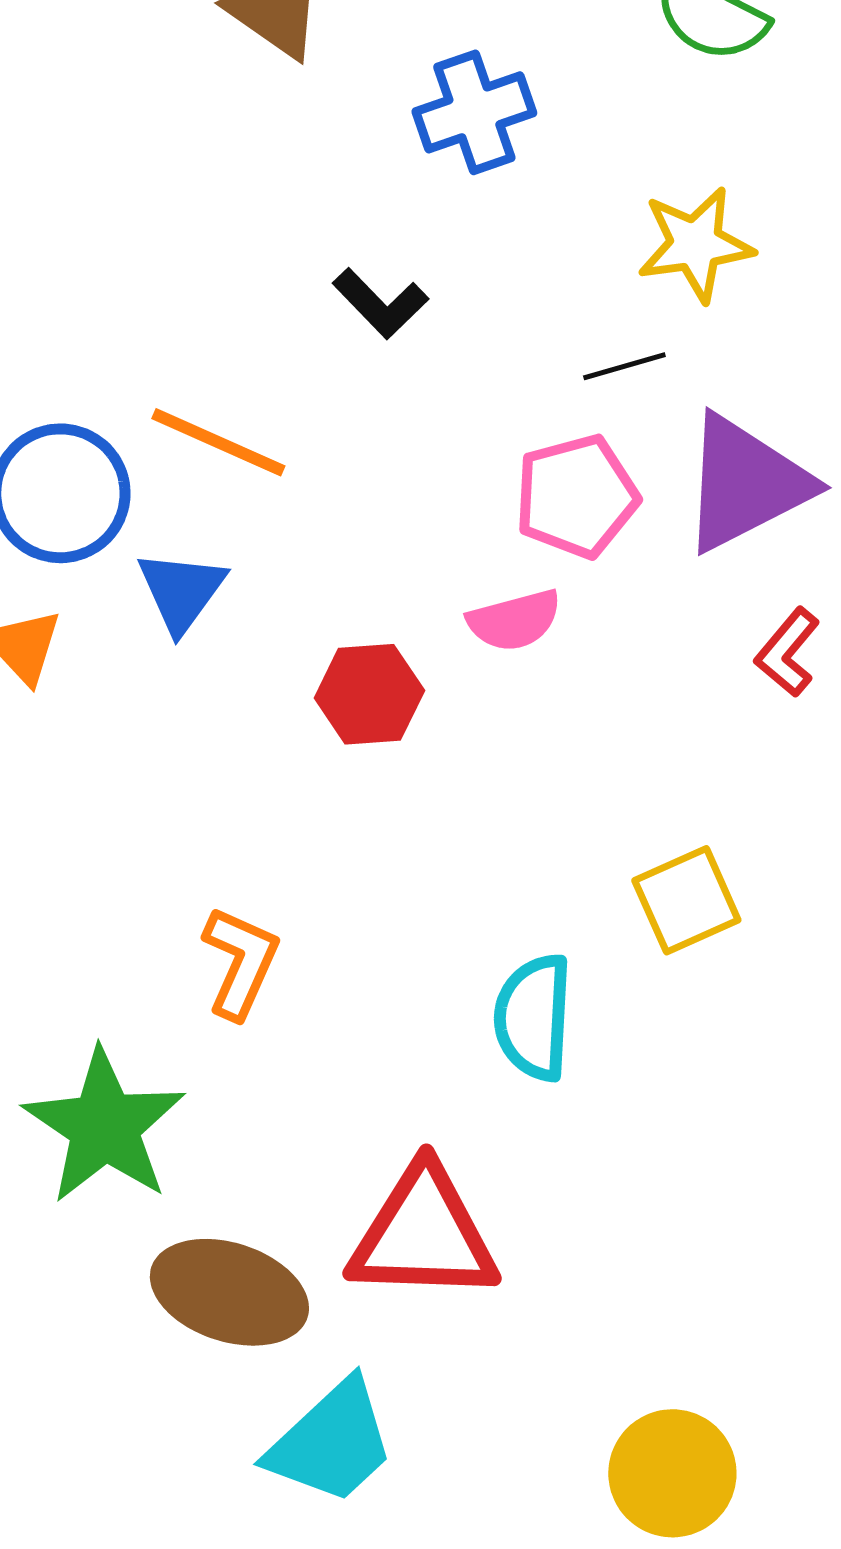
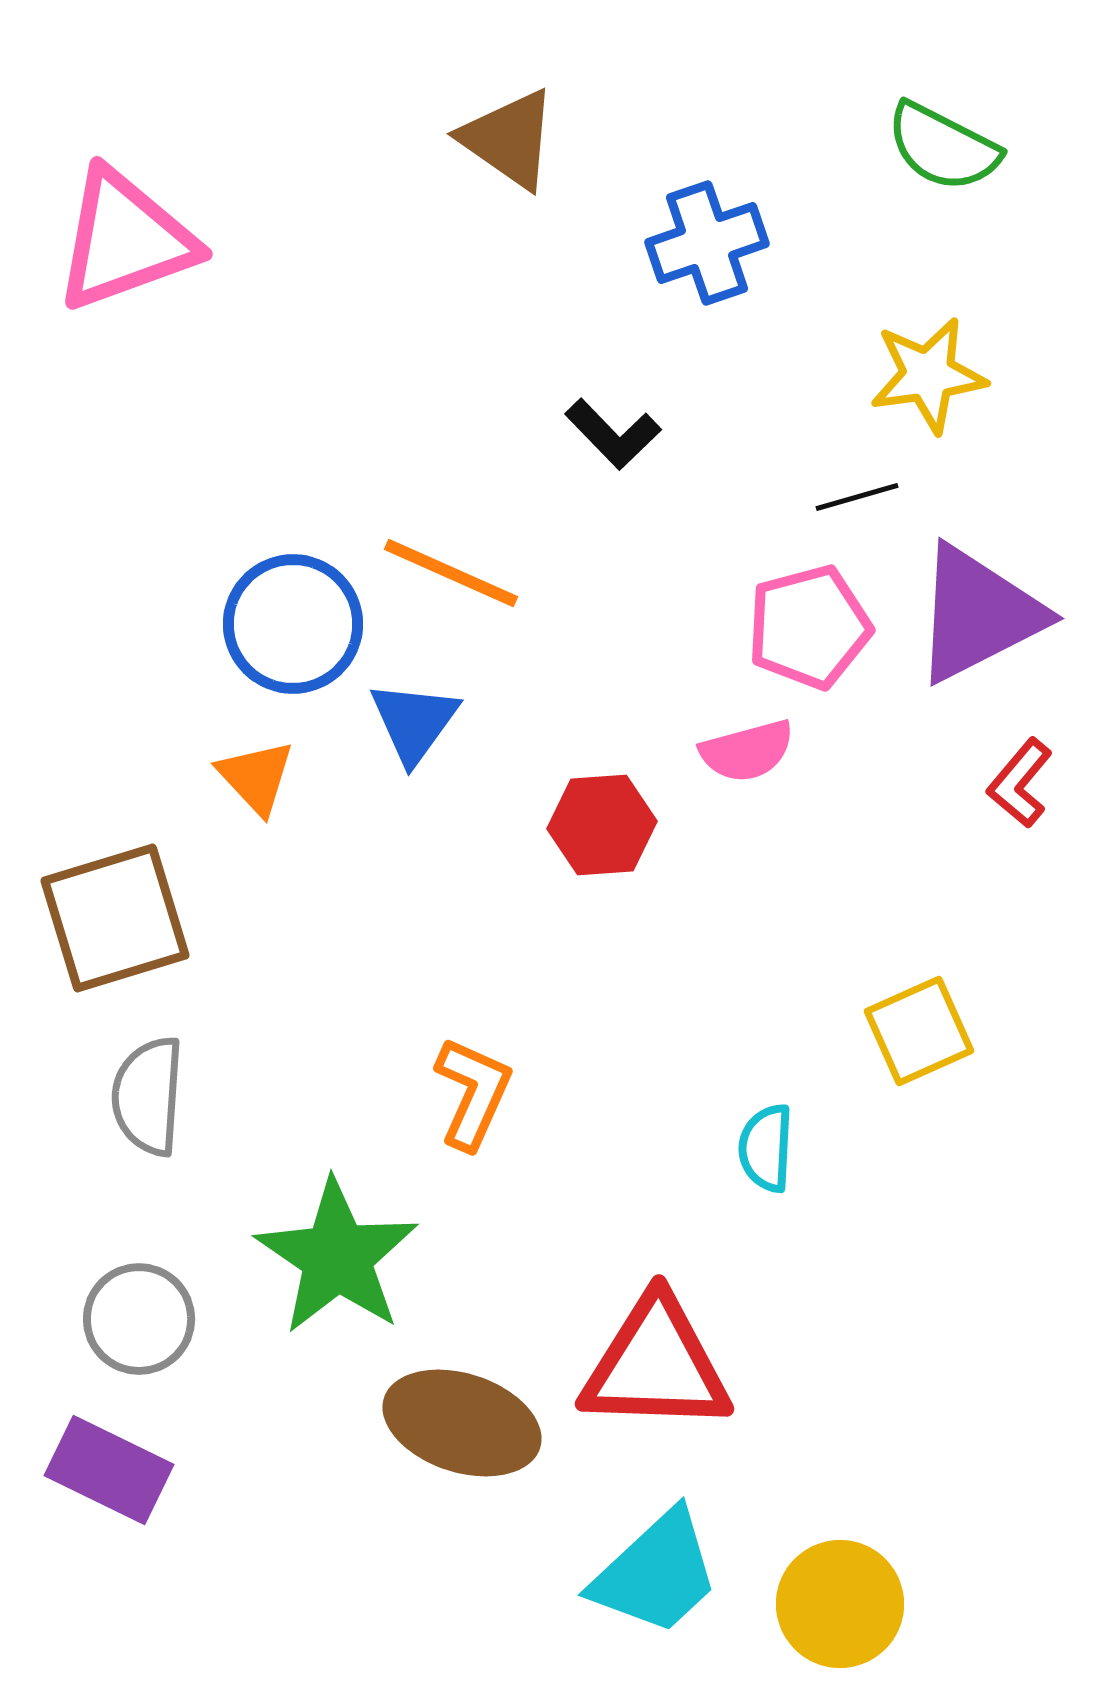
cyan semicircle: (533, 1017) -> (766, 1148), size x0.7
cyan trapezoid: (331, 1442) -> (656, 1573), moved
yellow circle: (672, 1473) -> (840, 1604), moved

